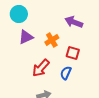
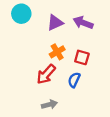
purple triangle: (26, 37) -> (55, 23), moved
orange cross: (52, 40) -> (57, 52), moved

